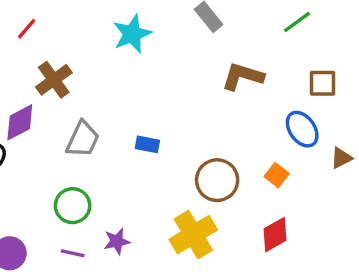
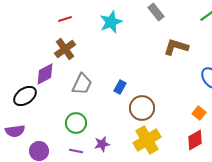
red line: (27, 29) -> (65, 19), moved, turned 32
blue rectangle: (147, 144) -> (120, 87), turned -72
orange square: (277, 175) -> (199, 113), moved
brown circle: (217, 180) -> (142, 108), moved

